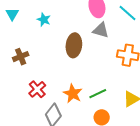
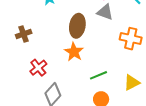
orange star: (73, 94) -> (74, 52), moved

